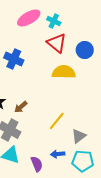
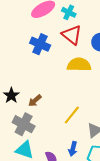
blue cross: (14, 59) -> (40, 44), moved
blue arrow: (58, 154) -> (73, 149), turned -72

